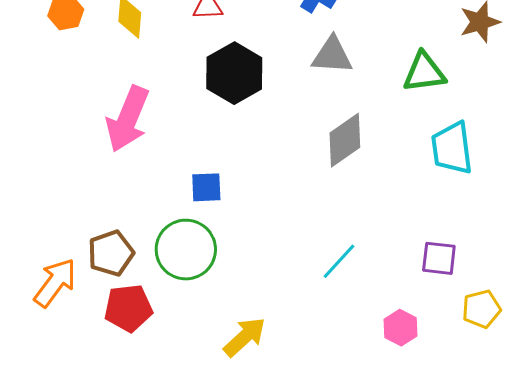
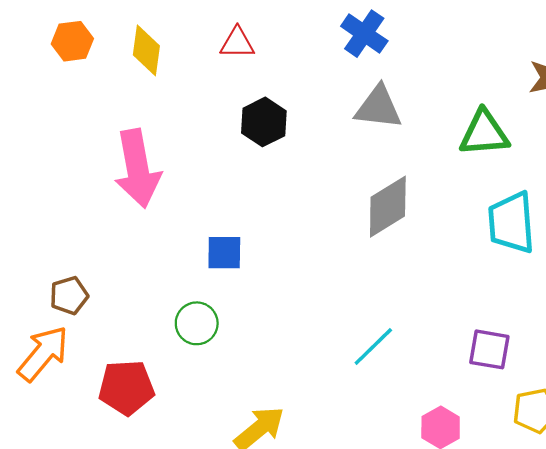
black hexagon: (234, 73) -> (264, 122), size x0.7
pink arrow: (128, 119) -> (137, 168), turned -36
green circle: (186, 250) -> (197, 323), size x0.6
brown pentagon: (111, 253) -> (69, 295), moved, size x0.7

